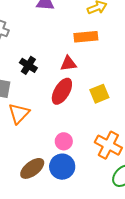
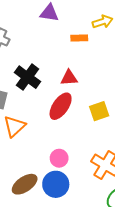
orange rectangle: (86, 37) -> (79, 38), moved, size x0.7
black cross: (28, 65) -> (27, 77), size x1.4

